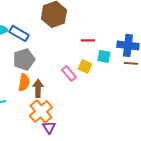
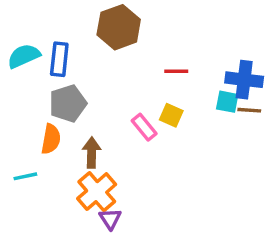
blue rectangle: (19, 33) -> (59, 59), turned 66
cyan square: (104, 56) -> (227, 102), moved
orange semicircle: (24, 82) -> (51, 139), moved

